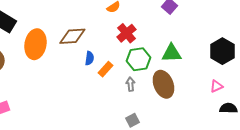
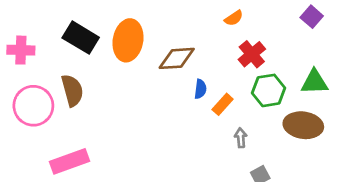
orange ellipse: (35, 44) -> (128, 40), moved
gray arrow: (130, 84) -> (241, 138), moved
brown ellipse: (163, 84) -> (303, 125), turned -60

